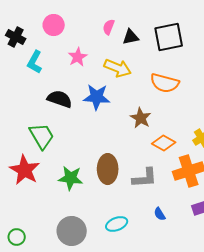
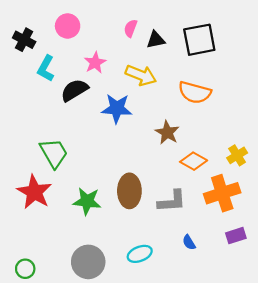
black semicircle: (60, 99) -> (74, 90), moved, turned -50

